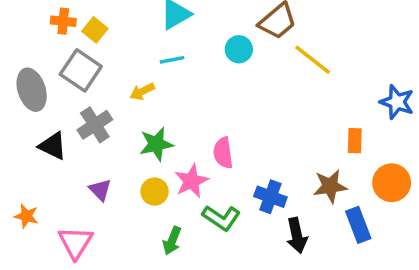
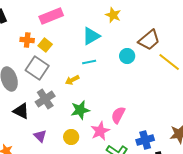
pink semicircle: (223, 153) -> (118, 115), turned 36
purple triangle: (100, 190) -> (40, 136), moved
yellow circle: (155, 192) -> (71, 137), moved
blue cross: (270, 197) -> (145, 140), turned -36

